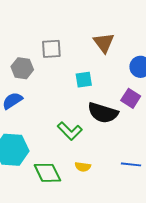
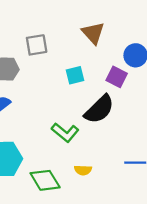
purple square: (131, 98) -> (117, 77), moved
black semicircle: (103, 113) -> (99, 109), turned -56

